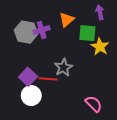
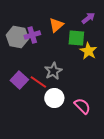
purple arrow: (100, 12) -> (88, 18), turned 64
red line: (48, 79) -> (38, 82), turned 30
white circle: (31, 96) -> (54, 98), moved

